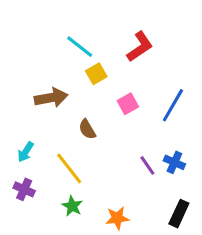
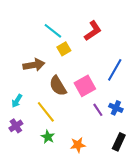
pink square: (128, 104) -> (85, 86), moved, size x1.5
brown semicircle: (87, 129) -> (58, 86), size x1.5
purple cross: (24, 189) -> (16, 126), turned 32

